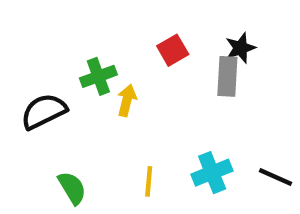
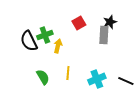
black semicircle: (44, 111) -> (29, 41), moved, turned -90
yellow line: (149, 181) -> (68, 73), moved
green semicircle: (72, 188) -> (43, 77), moved

